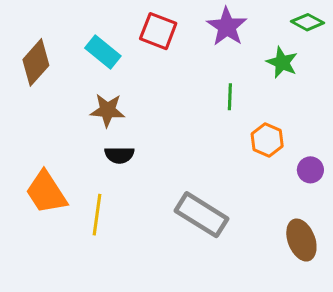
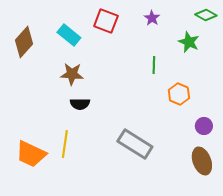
purple star: (227, 27) -> (152, 18), size x0.6
purple circle: (310, 170) -> (204, 126), moved
orange trapezoid: (46, 192) -> (31, 154), moved, turned -32

